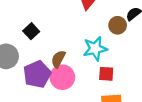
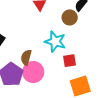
cyan star: (95, 49) -> (55, 41), turned -30

